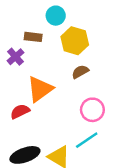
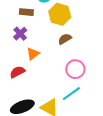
purple cross: (16, 57) -> (20, 34), moved
orange triangle: (40, 89) -> (33, 54), size x0.6

